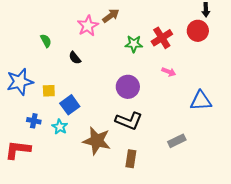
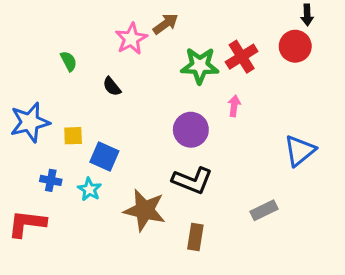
green star: (134, 44) -> (200, 66), size x1.4
pink arrow: (169, 72) -> (234, 106), moved, turned -104
blue triangle: (201, 101) -> (300, 151), turned -35
blue square: (70, 105) -> (104, 157), turned -30

